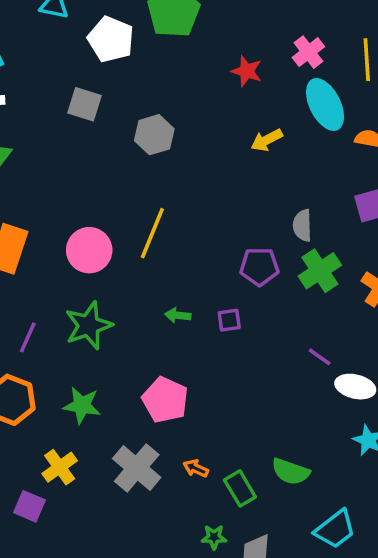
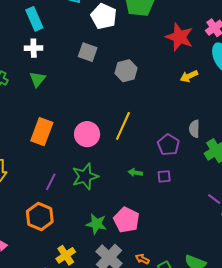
red star: (247, 71) -> (179, 37), size x1.6
gray semicircle: (302, 225) -> (194, 129), moved
purple pentagon: (259, 267) -> (168, 145), moved, turned 30
green star: (82, 405) -> (96, 224), moved

